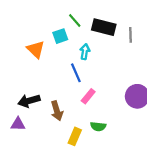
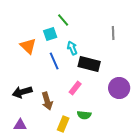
black rectangle: (104, 27) -> (89, 64), moved
cyan arrow: (85, 52) -> (72, 48), turned -32
blue line: (76, 73) -> (54, 61), moved
purple triangle: (18, 124) -> (20, 125), moved

